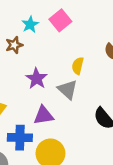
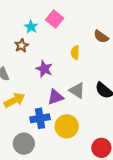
gray triangle: (68, 89) -> (77, 90), moved

